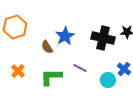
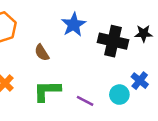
blue star: (65, 36) -> (74, 25), moved
purple line: (80, 68) -> (85, 101), moved

